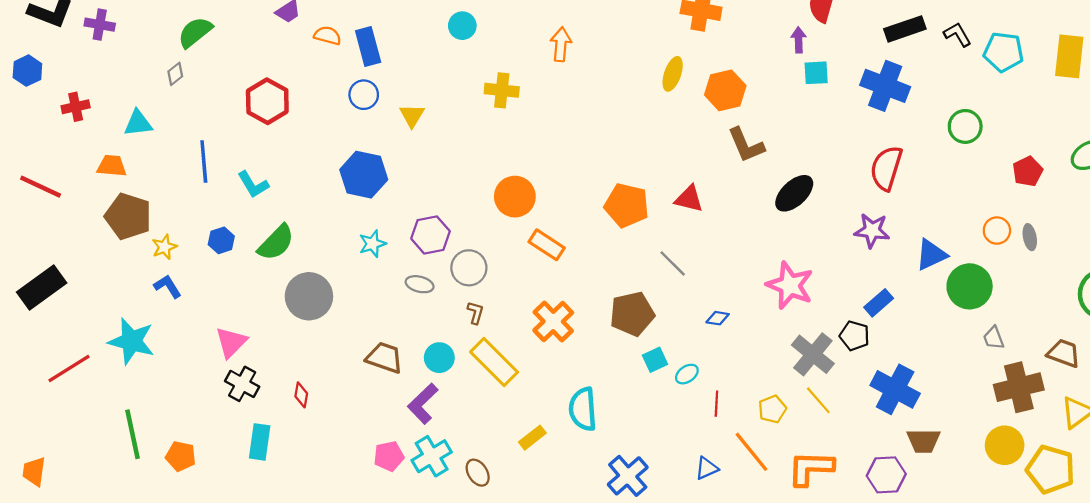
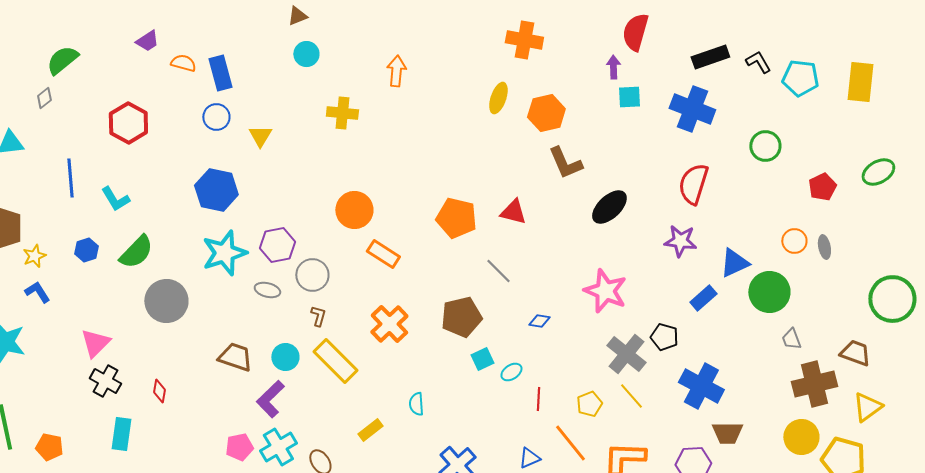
cyan star: (372, 244) -> (224, 253), size x1.8
blue rectangle: (879, 303) -> (703, 298), moved
cyan semicircle: (583, 409) -> (416, 404), size x0.6

